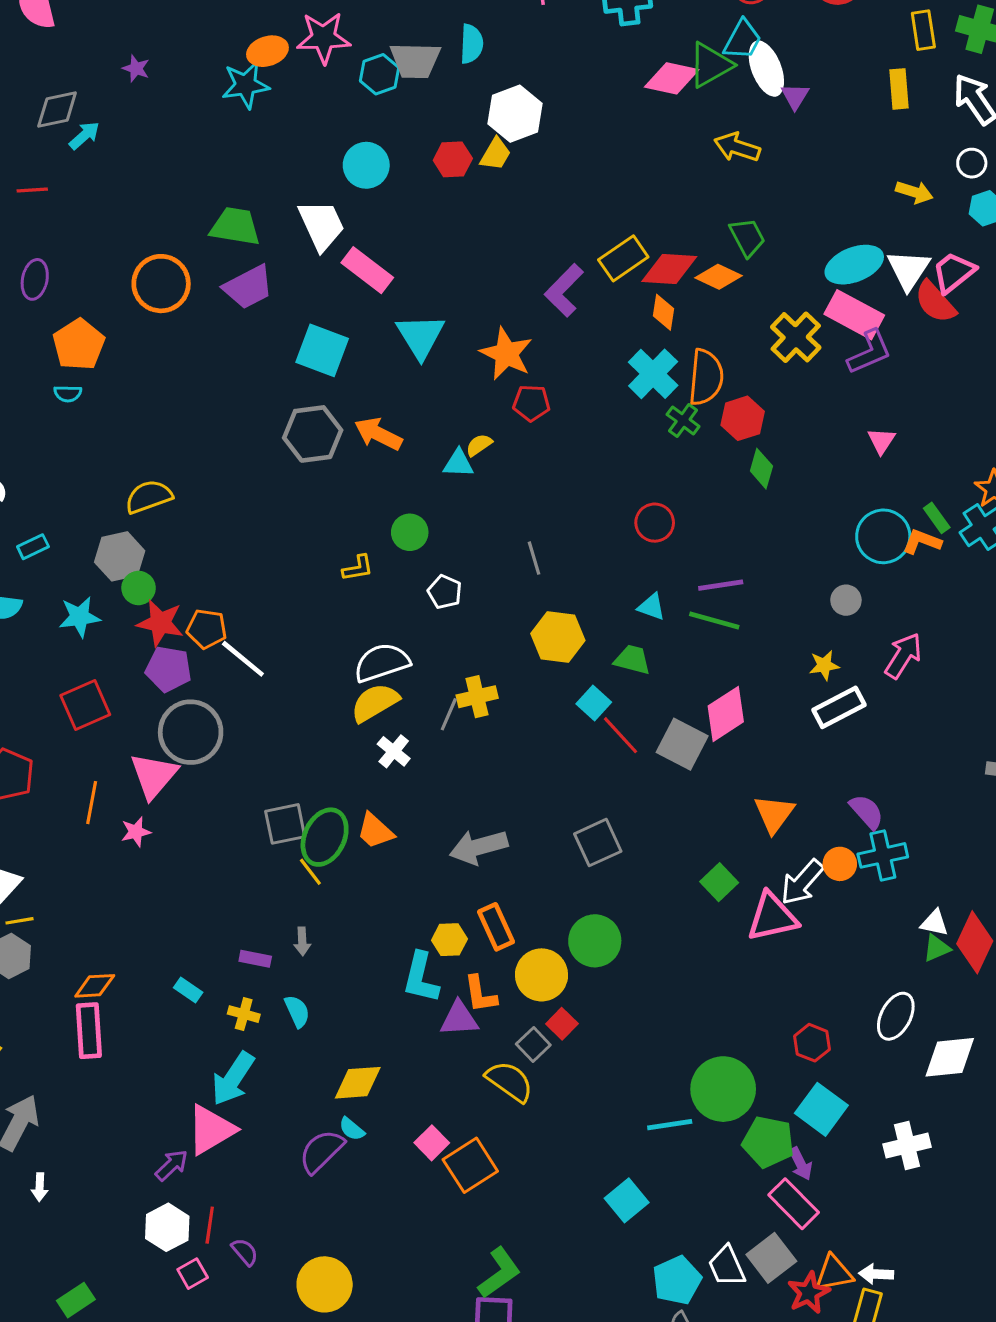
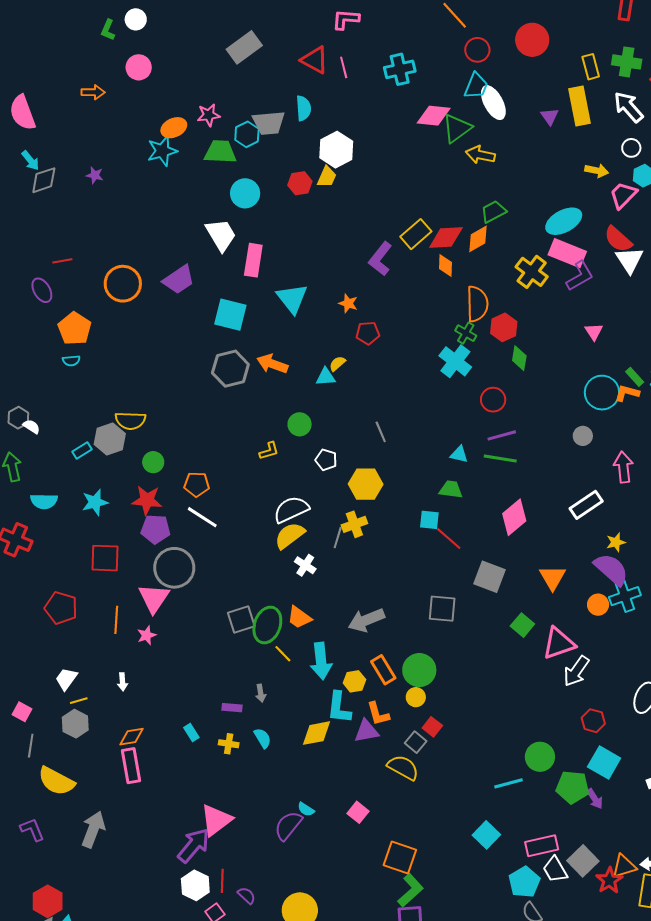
pink star: (324, 38) -> (209, 115), size x0.7
green triangle: (710, 65) -> (457, 128), moved
purple star: (136, 68) -> (95, 175), moved
yellow rectangle: (899, 89) -> (579, 106), size x1.5
purple triangle: (795, 96) -> (550, 116), moved
cyan arrow: (84, 135) -> (30, 160), moved, turned 100
red line: (32, 190) -> (62, 261), moved
green trapezoid: (235, 226) -> (220, 152), moved
green trapezoid: (747, 237) -> (493, 212), turned -84
pink rectangle: (367, 270) -> (253, 260), turned 68
white triangle: (908, 270) -> (629, 260), moved
pink trapezoid: (954, 272) -> (623, 195), moved
orange diamond: (719, 277) -> (478, 239), turned -48
purple ellipse: (35, 279) -> (42, 290), turned -35
orange star: (506, 354) -> (348, 303), size x0.6
cyan cross: (653, 374) -> (455, 361), moved
yellow semicircle: (149, 497) -> (130, 421), turned -152
red circle: (655, 523) -> (493, 400), moved
cyan rectangle: (33, 547) -> (82, 451), moved
gray hexagon: (120, 556) -> (110, 439), moved
green circle: (139, 588) -> (153, 462), moved
orange pentagon: (207, 629) -> (197, 484), moved
yellow hexagon: (558, 637) -> (366, 484), moved
pink arrow: (903, 656) -> (623, 467), turned -32
yellow star: (824, 665) -> (616, 542), moved
cyan square: (594, 703) -> (429, 520), turned -30
red square: (85, 705) -> (105, 558), turned 32
gray square: (682, 744) -> (489, 577), moved
purple semicircle: (867, 812) -> (611, 569), size x1.5
gray square: (598, 843) -> (442, 609), turned 36
yellow line: (310, 872) -> (283, 654), moved
white arrow: (802, 882) -> (576, 671), moved
green circle: (595, 941) -> (419, 670), moved
yellow circle: (542, 975) -> (416, 697), size x0.6
cyan rectangle: (188, 990) -> (191, 732), turned 30
cyan arrow: (233, 1079) -> (321, 661), moved, turned -33
yellow diamond: (358, 1083) -> (316, 733), moved
green circle: (723, 1089) -> (540, 757), size x0.7
purple arrow: (172, 1165) -> (194, 845), size x1.6
orange square: (470, 1165) -> (400, 857), moved, turned -32
white arrow: (40, 1187) -> (122, 682), moved
pink rectangle: (794, 1204) -> (542, 846), moved, turned -52

